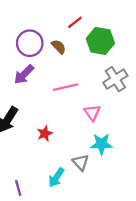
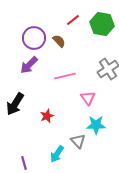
green hexagon: (100, 41) -> (102, 24), moved

